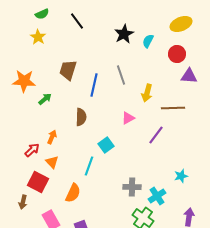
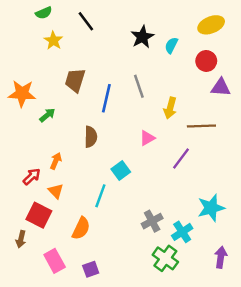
yellow star: (38, 37) -> (53, 41), moved
cyan star: (181, 176) -> (211, 208), size x1.6
gray cross: (132, 187) -> (152, 221), turned -30

